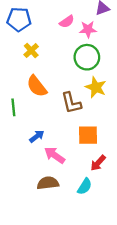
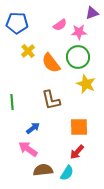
orange semicircle: (37, 86) -> (51, 63), moved
brown L-shape: (71, 103) -> (51, 100), moved
pink arrow: (55, 155) -> (28, 149), moved
red arrow: (98, 163) -> (77, 152), moved
cyan semicircle: (85, 186) -> (67, 173), moved

